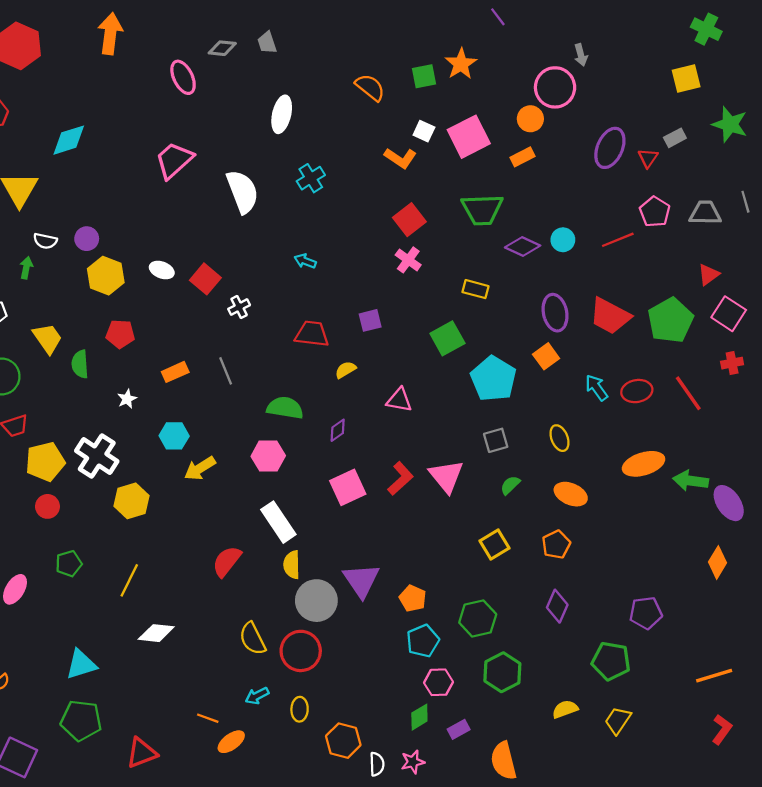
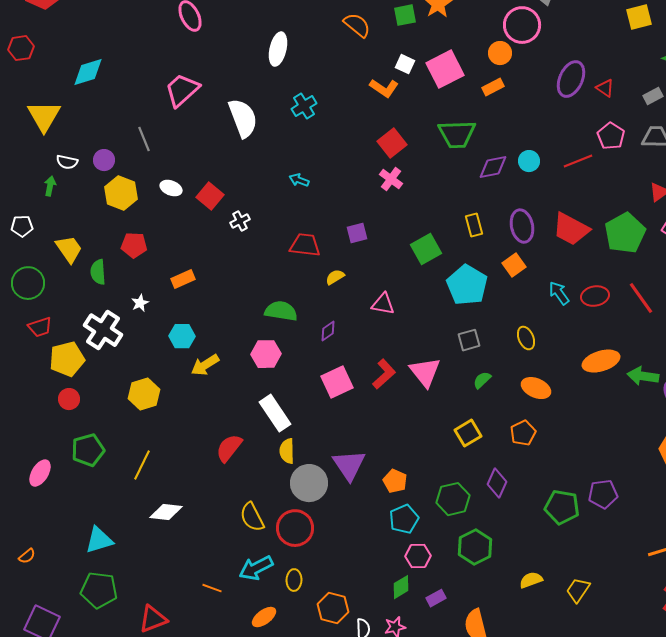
gray rectangle: (675, 138) -> (653, 96), moved
red triangle: (648, 158) -> (605, 88), turned -30
purple diamond: (523, 246) -> (493, 167), turned -36
yellow rectangle: (475, 289) -> (474, 225), moved, turned 60
gray line: (226, 371) -> (144, 139), moved
white cross: (97, 456) -> (103, 330), moved
green pentagon: (69, 564) -> (88, 450), size x1.4
purple diamond: (557, 606) -> (497, 483), moved
green pentagon: (611, 661) -> (562, 507), moved
cyan arrow: (257, 696) -> (256, 568), size x1.6
orange ellipse: (231, 742) -> (264, 617), moved

